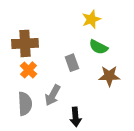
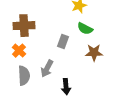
gray rectangle: (72, 63) -> (63, 42), turned 40
orange cross: (29, 70) -> (19, 51), moved

